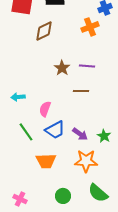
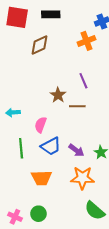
purple line: (87, 66) -> (83, 81), turned 63
brown star: (62, 68) -> (58, 95), moved
green line: (26, 132) -> (21, 148), turned 30
green circle: (63, 196) -> (38, 214), moved

